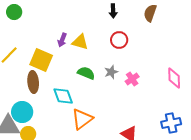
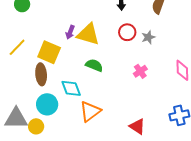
yellow triangle: (80, 42) -> (88, 34), size x1.4
gray star: (111, 72) -> (148, 37), moved
cyan circle: (22, 112) -> (47, 104), moved

